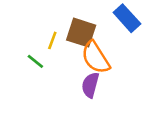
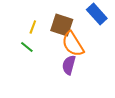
yellow line: (52, 40) -> (33, 27), moved

